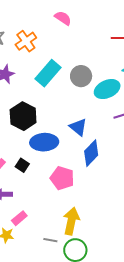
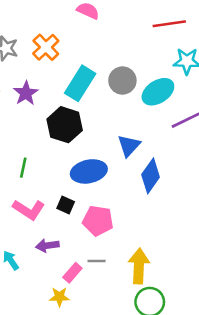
black hexagon: (23, 116) -> (65, 125), moved
blue triangle: (78, 127) -> (129, 146), turned 42
pink pentagon: (62, 178) -> (98, 221), moved
gray line: (50, 240) -> (97, 261), moved

